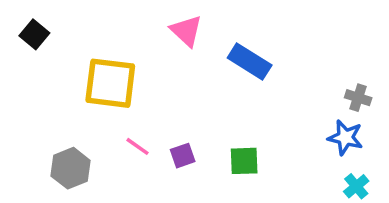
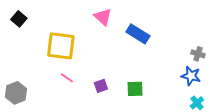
pink line: (137, 146) -> (67, 78), moved
gray hexagon: (71, 168) -> (16, 93), moved

